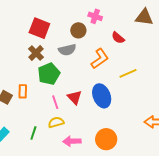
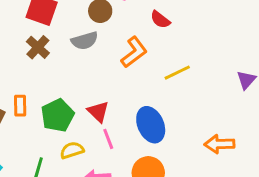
green pentagon: (49, 74) -> (58, 115), moved
blue ellipse: (102, 96) -> (151, 125), moved
pink line: (55, 102) -> (108, 139), moved

